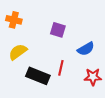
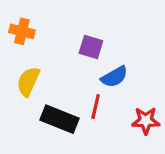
blue semicircle: (86, 49) -> (114, 77), moved
yellow semicircle: (18, 52) -> (28, 81), turned -30

